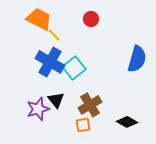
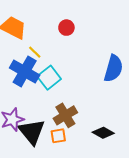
yellow line: (54, 35) -> (35, 52), moved
black triangle: (56, 100) -> (32, 132), moved, size x1.6

